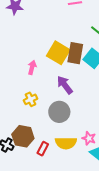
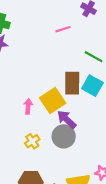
yellow square: (58, 53) -> (53, 100), moved, turned 35
gray circle: (59, 112) -> (64, 136), moved

